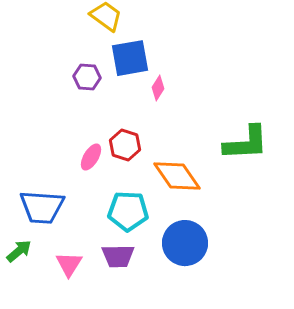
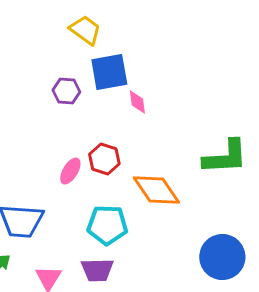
pink diamond: (158, 88) -> (137, 102), turned -40
blue circle: (185, 243) -> (222, 257), moved

